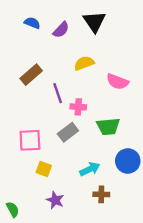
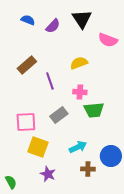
yellow semicircle: (84, 63) -> (79, 63), moved
pink semicircle: (117, 82) -> (108, 40), moved
pink cross: (78, 107) -> (80, 92), moved
blue circle: (128, 161) -> (111, 156), moved
yellow square: (44, 169) -> (38, 147), size x1.5

